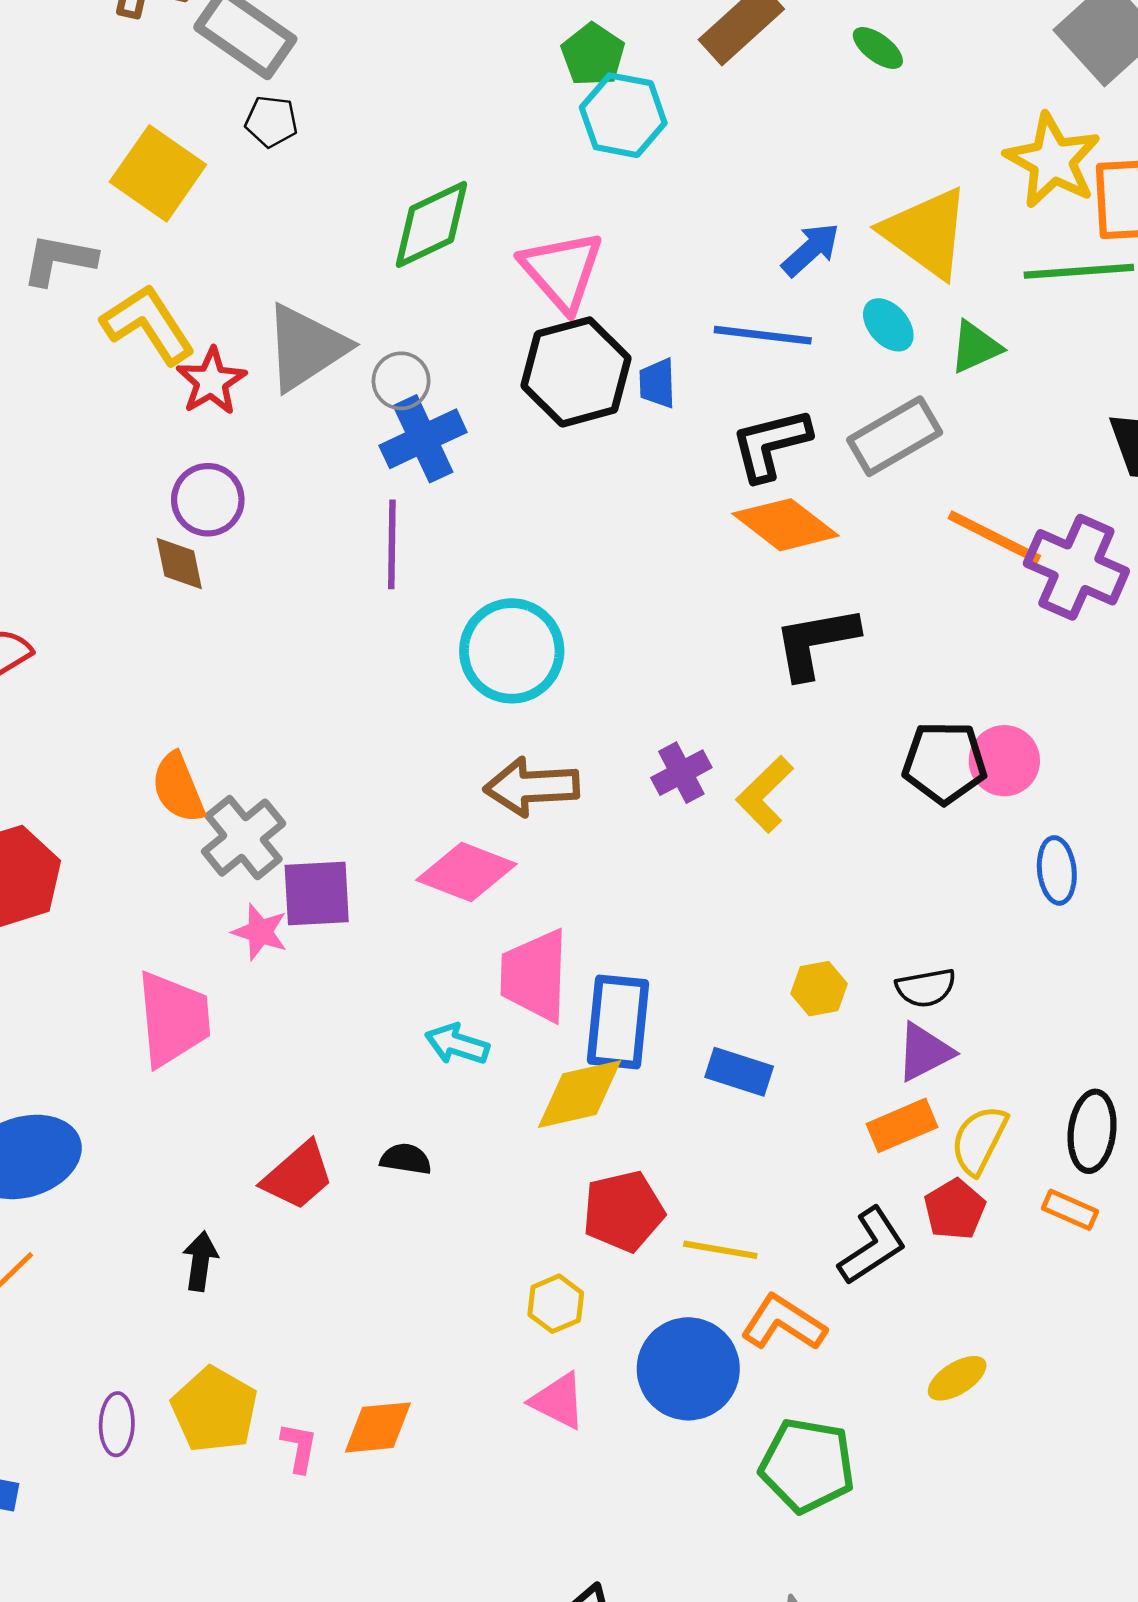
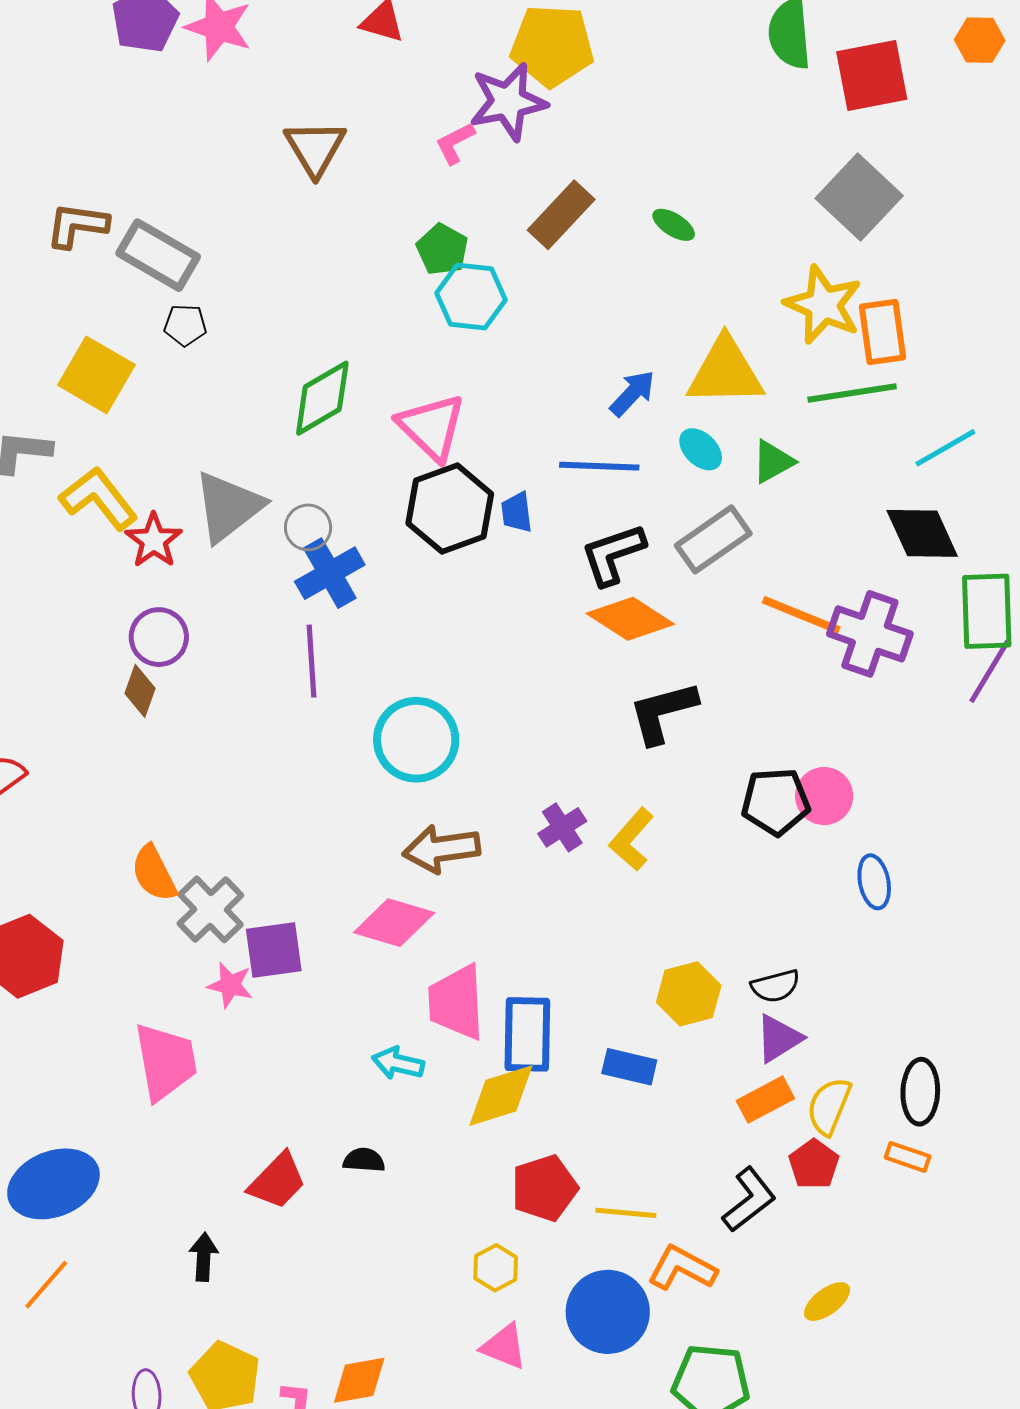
yellow triangle: (926, 233) -> (725, 372), turned -32
brown diamond: (179, 564) -> (140, 691), turned 36
yellow hexagon: (819, 989) -> (689, 994), size x1.4

